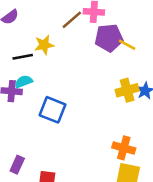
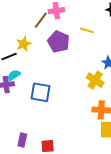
purple pentagon: (109, 38) -> (59, 42), moved, turned -30
yellow cross: (127, 90) -> (95, 80), moved, turned -30

